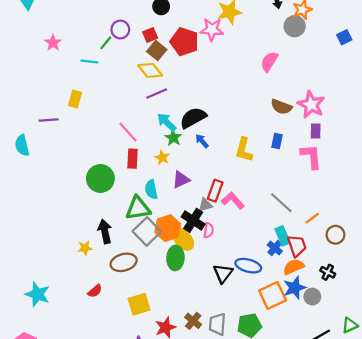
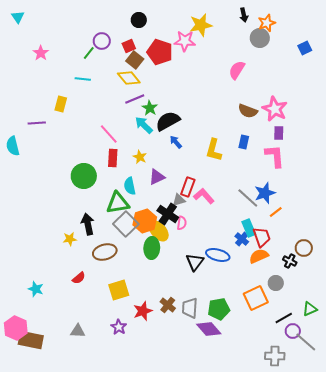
cyan line: (89, 62) -> (83, 79), moved
green star: (173, 138) -> (150, 108), moved
brown circle: (335, 235) -> (304, 248), moved
blue star: (295, 288) -> (265, 193), moved
cyan star: (38, 294) -> (36, 289), moved, size x0.7
orange square: (273, 295) -> (256, 298), moved

